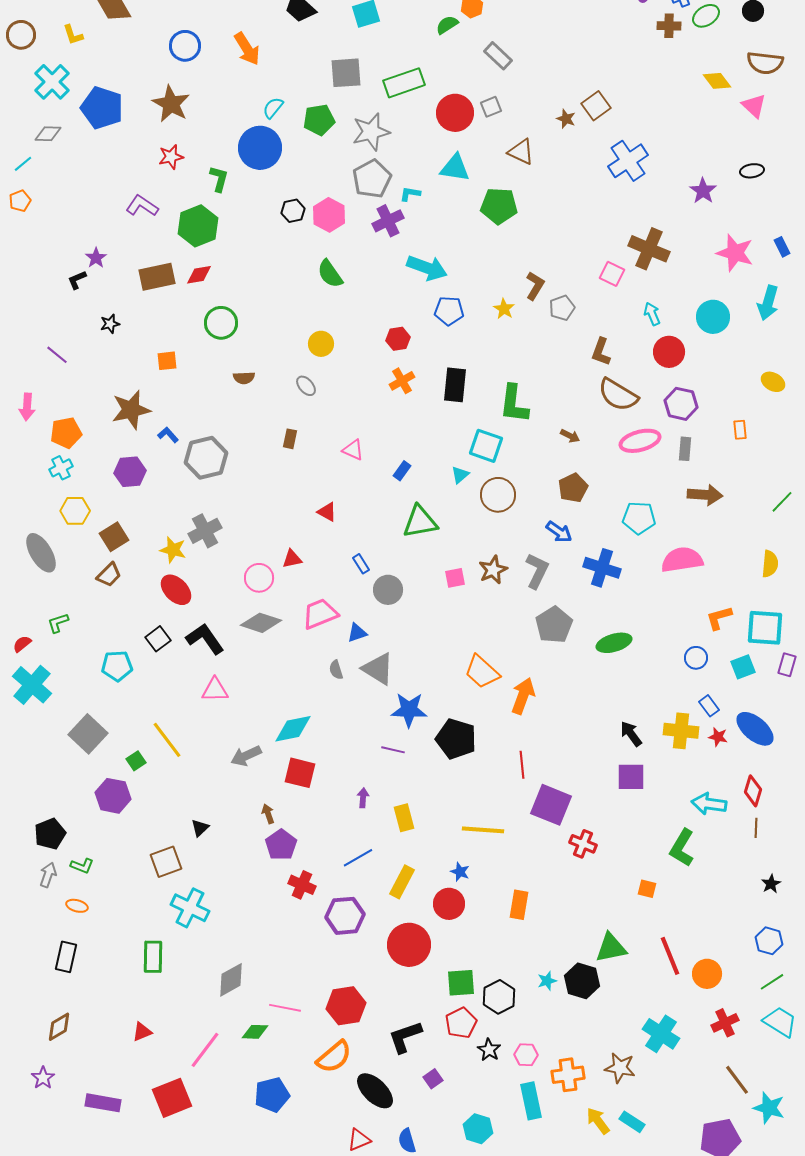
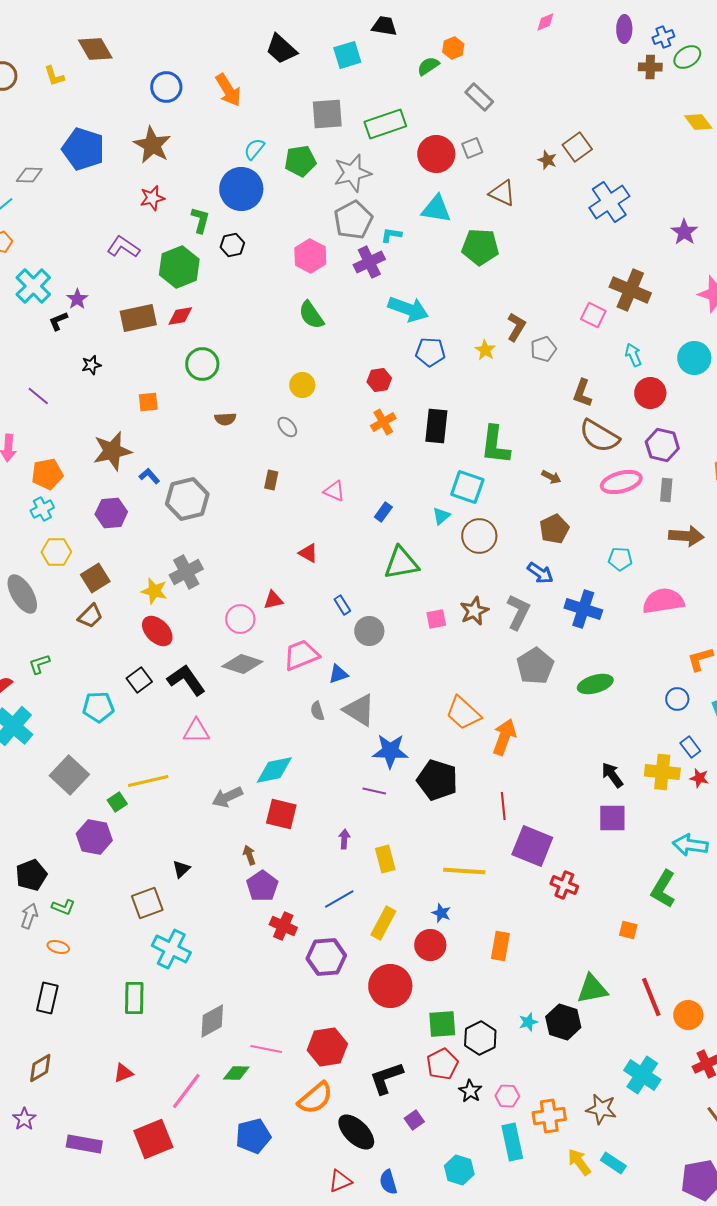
cyan cross: (52, 82) -> (33, 286), moved
black hexagon: (293, 211) -> (232, 245), moved
cyan pentagon: (639, 518) -> (620, 559), size x0.7
yellow line: (167, 740) -> (148, 781), turned -66

